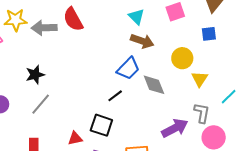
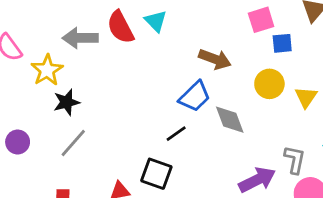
cyan triangle: (136, 17) -> (156, 21), moved
yellow star: (16, 20) -> (47, 70), moved, turned -30
blue square: (209, 34) -> (282, 43), moved
yellow triangle: (200, 79) -> (306, 97), moved

